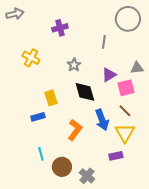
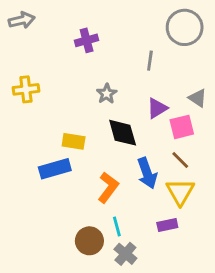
yellow cross: (31, 58) -> (26, 89), moved, turned -36
gray triangle: (137, 68) -> (198, 98), turned 40
yellow rectangle: (51, 98) -> (74, 141), turned -63
blue rectangle: (38, 117) -> (55, 169), size x1.5
cyan line: (41, 154) -> (117, 226), moved

